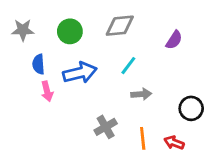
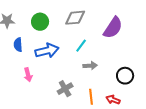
purple semicircle: (174, 40) -> (113, 28), size x1.6
pink arrow: (47, 91) -> (28, 75), moved

